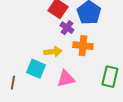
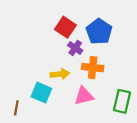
pink triangle: (66, 79) -> (84, 96), moved

